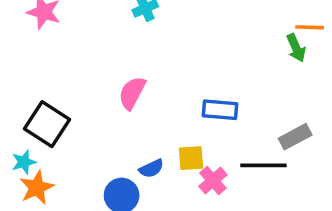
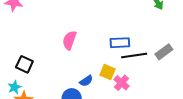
black square: (47, 124) -> (24, 64), size x0.7
yellow square: (191, 158) -> (107, 72), turned 35
black line: (263, 165) -> (134, 56), moved

